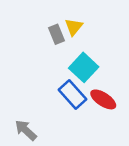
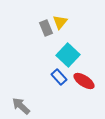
blue rectangle: (72, 95) -> (59, 77), size x0.7

